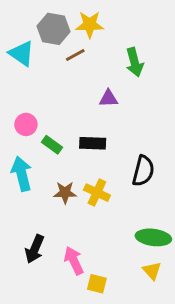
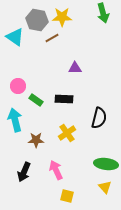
green arrow: (135, 62) -> (103, 13), moved
brown star: (65, 193) -> (36, 140), moved
yellow cross: (97, 193) -> (67, 133), turned 30
pink arrow: (74, 261) -> (56, 170), moved

